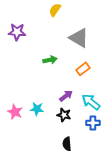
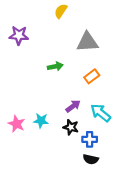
gray triangle: (79, 38) -> (87, 42), turned -35
blue cross: (93, 123) -> (90, 139), moved
black semicircle: (67, 144) -> (91, 159), moved, turned -72

